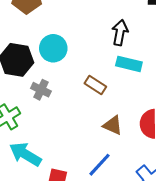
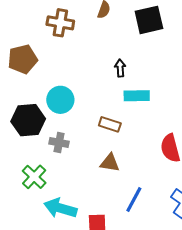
black arrow: (120, 33) -> (120, 68), size x0.7
brown triangle: (113, 125) -> (110, 163), moved

